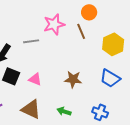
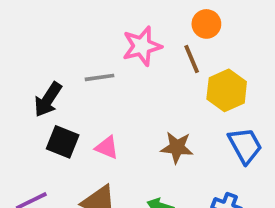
yellow hexagon: (113, 44) -> (227, 90), moved
blue trapezoid: (110, 78) -> (245, 146), turned -150

